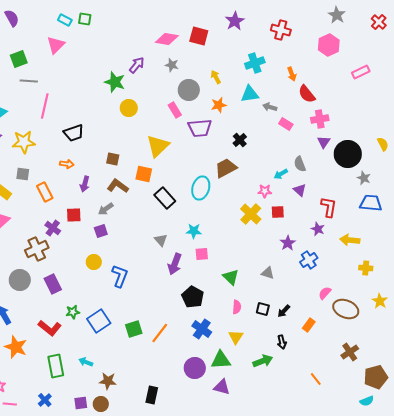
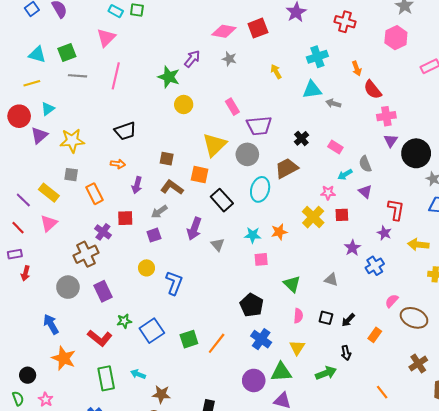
red square: (199, 36) -> (258, 28), turned -36
gray circle: (189, 90) -> (247, 154), moved
orange star: (219, 105) -> (279, 232), moved
pink line: (45, 106) -> (116, 76), moved
pink rectangle: (286, 124) -> (335, 147), moved
purple arrow: (175, 264) -> (194, 229), moved

